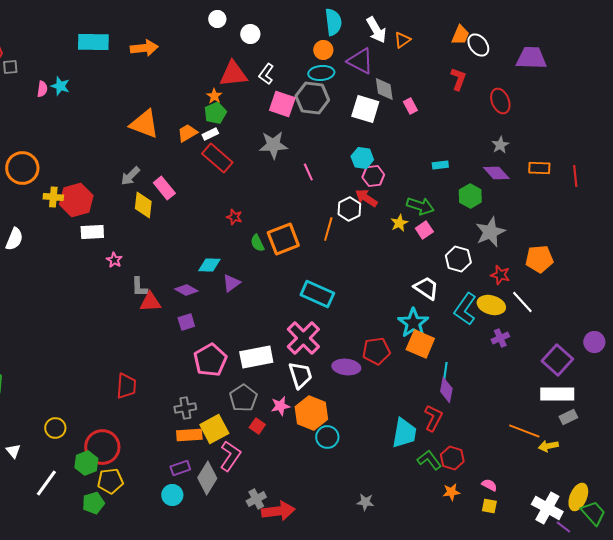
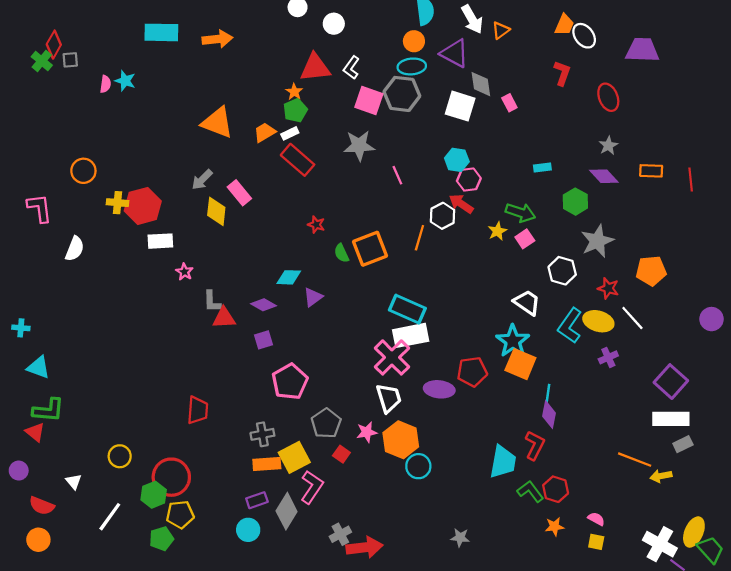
orange circle: (22, 168) -> (83, 171), size x0.7
purple circle: (594, 342) -> (712, 319), moved
white rectangle: (256, 357) -> (411, 335), moved

